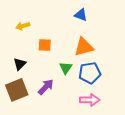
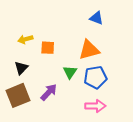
blue triangle: (81, 15) -> (96, 18), moved
yellow arrow: (23, 26) -> (25, 39), moved

